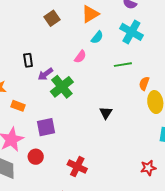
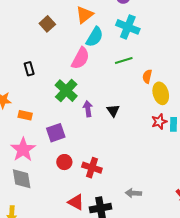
cyan semicircle: (97, 37) -> (95, 37), size x1.5
pink semicircle: (80, 57) -> (80, 58), size x1.6
purple arrow: (45, 74) -> (88, 109), moved, turned 126
red circle: (36, 157) -> (64, 162), moved
red star: (148, 168) -> (159, 122), moved

